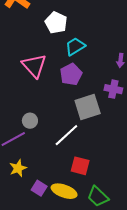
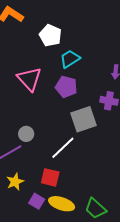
purple pentagon: (71, 74) -> (66, 87), turned -30
red square: (80, 166) -> (50, 177), moved

